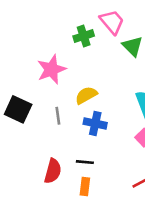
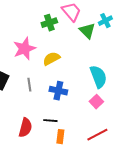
yellow semicircle: (86, 95) -> (51, 59), moved
orange rectangle: (85, 186) -> (60, 137), moved

